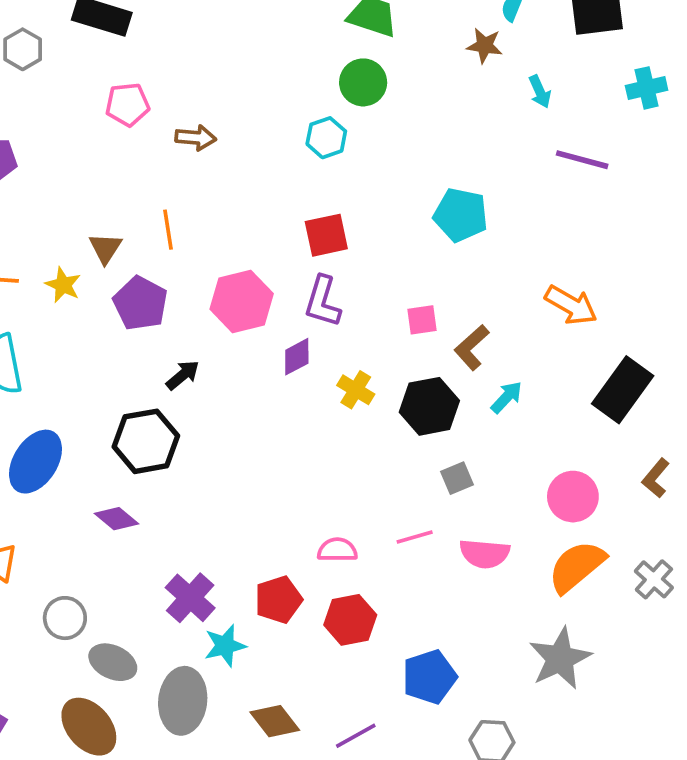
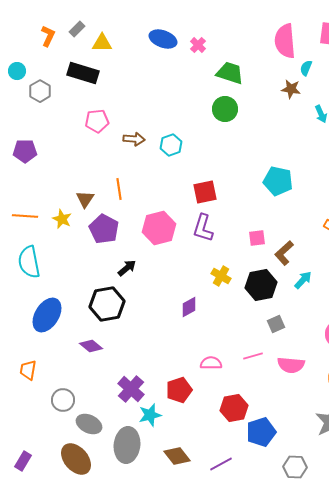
cyan hexagon: (326, 138) -> (171, 145), moved
purple diamond: (297, 357) -> (189, 307), moved
red hexagon: (350, 620) -> (234, 408), moved

